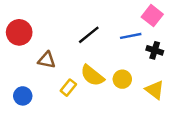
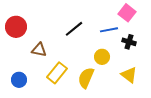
yellow semicircle: (92, 76) -> (86, 78), moved, turned 75
yellow circle: (122, 79) -> (102, 57), moved
yellow rectangle: (68, 88) -> (57, 73), size x1.5

